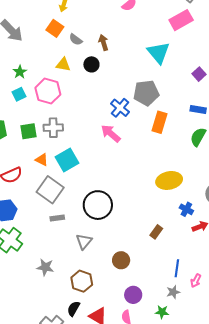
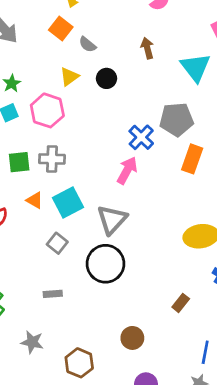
brown arrow: (103, 43) -> (147, 48), moved
yellow triangle: (63, 65) -> (69, 77), turned -49
pink arrow: (111, 133) -> (127, 170), turned 75
gray square: (50, 190) -> (57, 243), moved, size x0.6
gray rectangle: (57, 218) -> (53, 294), moved
gray triangle: (84, 241) -> (112, 219), moved, size x1.4

